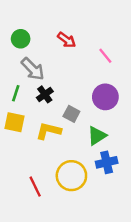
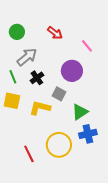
gray arrow: (33, 69) -> (27, 57), turned -85
green line: (16, 93) -> (13, 77), turned -40
purple circle: (105, 97) -> (72, 71), moved

